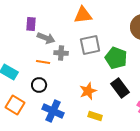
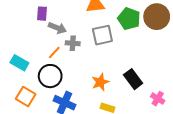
green pentagon: (116, 58) -> (129, 19), moved
orange line: (43, 62) -> (54, 52), turned -56
black circle: (39, 85) -> (50, 76), size x1.5

